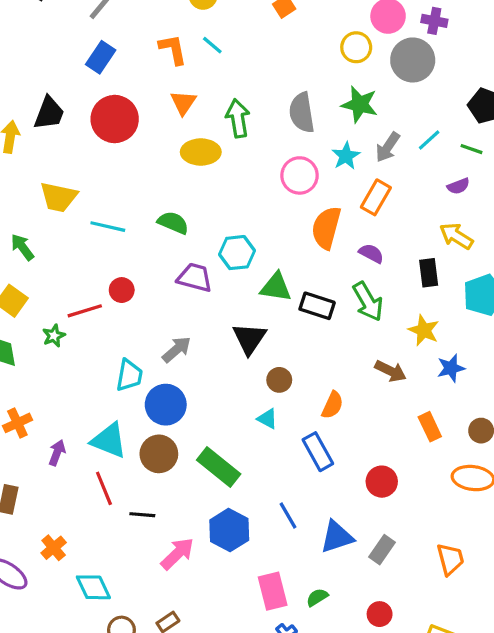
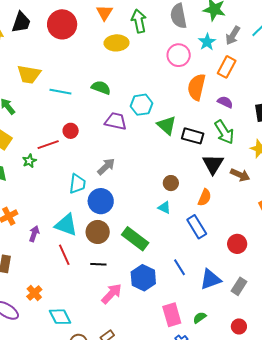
green triangle: (276, 287) -> (167, 125), turned 35
black triangle: (249, 339) -> (213, 164), moved
black line: (142, 515) -> (98, 264), moved

